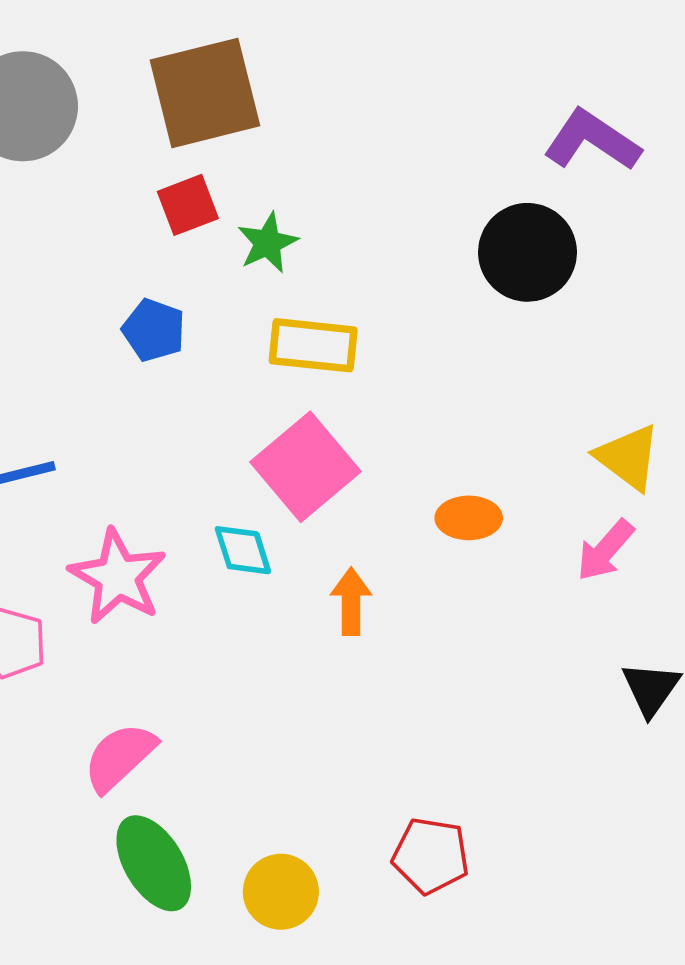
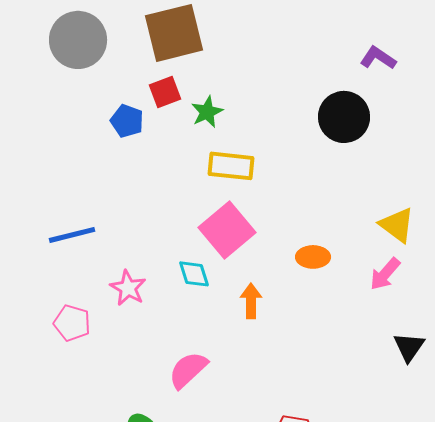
purple L-shape: (592, 140) -> (378, 58), size x0.7
blue pentagon: (154, 330) -> (127, 121), moved
pink star: (118, 577) -> (128, 288), size x0.7
pink semicircle: (120, 757) -> (188, 370), moved

